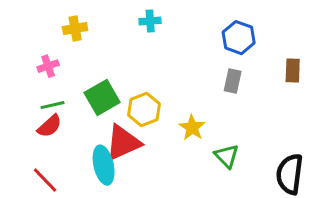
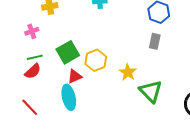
red triangle: (123, 143) -> (75, 76), moved, size x0.6
green triangle: (227, 156) -> (151, 91), size x1.4

